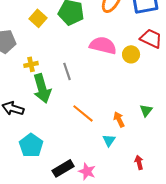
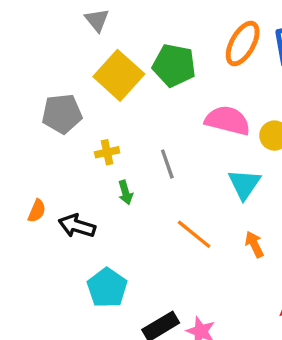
yellow square: (38, 18) -> (119, 75), size x1.6
green arrow: (42, 88) -> (125, 192), size x0.5
cyan triangle: (109, 140) -> (244, 184), moved, size x1.5

